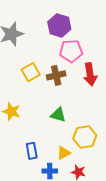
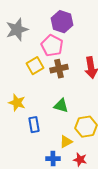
pink pentagon: (71, 51) -> (52, 46), moved, turned 30
blue rectangle: (32, 151) -> (34, 125), moved

